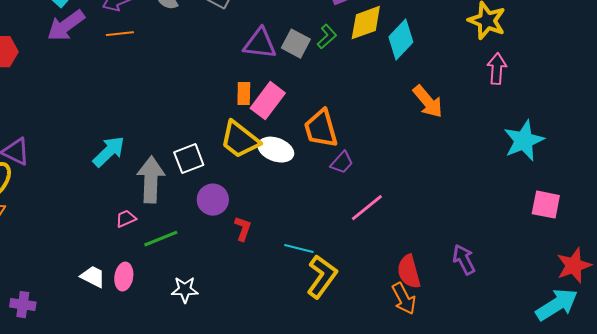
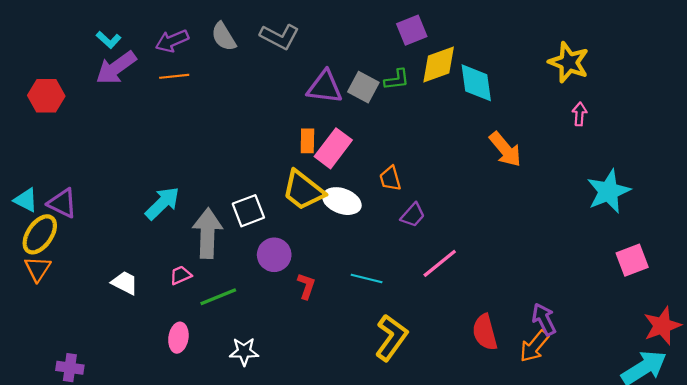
green L-shape: (327, 37) -> (397, 80), turned 35
cyan diamond: (401, 40) -> (476, 83), turned -51
pink arrow: (497, 69) -> (579, 114), size x0.7
orange trapezoid: (321, 129) -> (390, 178), size x0.6
pink square: (546, 205) -> (632, 260), turned -32
cyan line: (299, 249) -> (367, 278), moved
white trapezoid: (93, 277) -> (125, 283), moved
orange arrow: (404, 299) -> (534, 346), moved, turned 68

